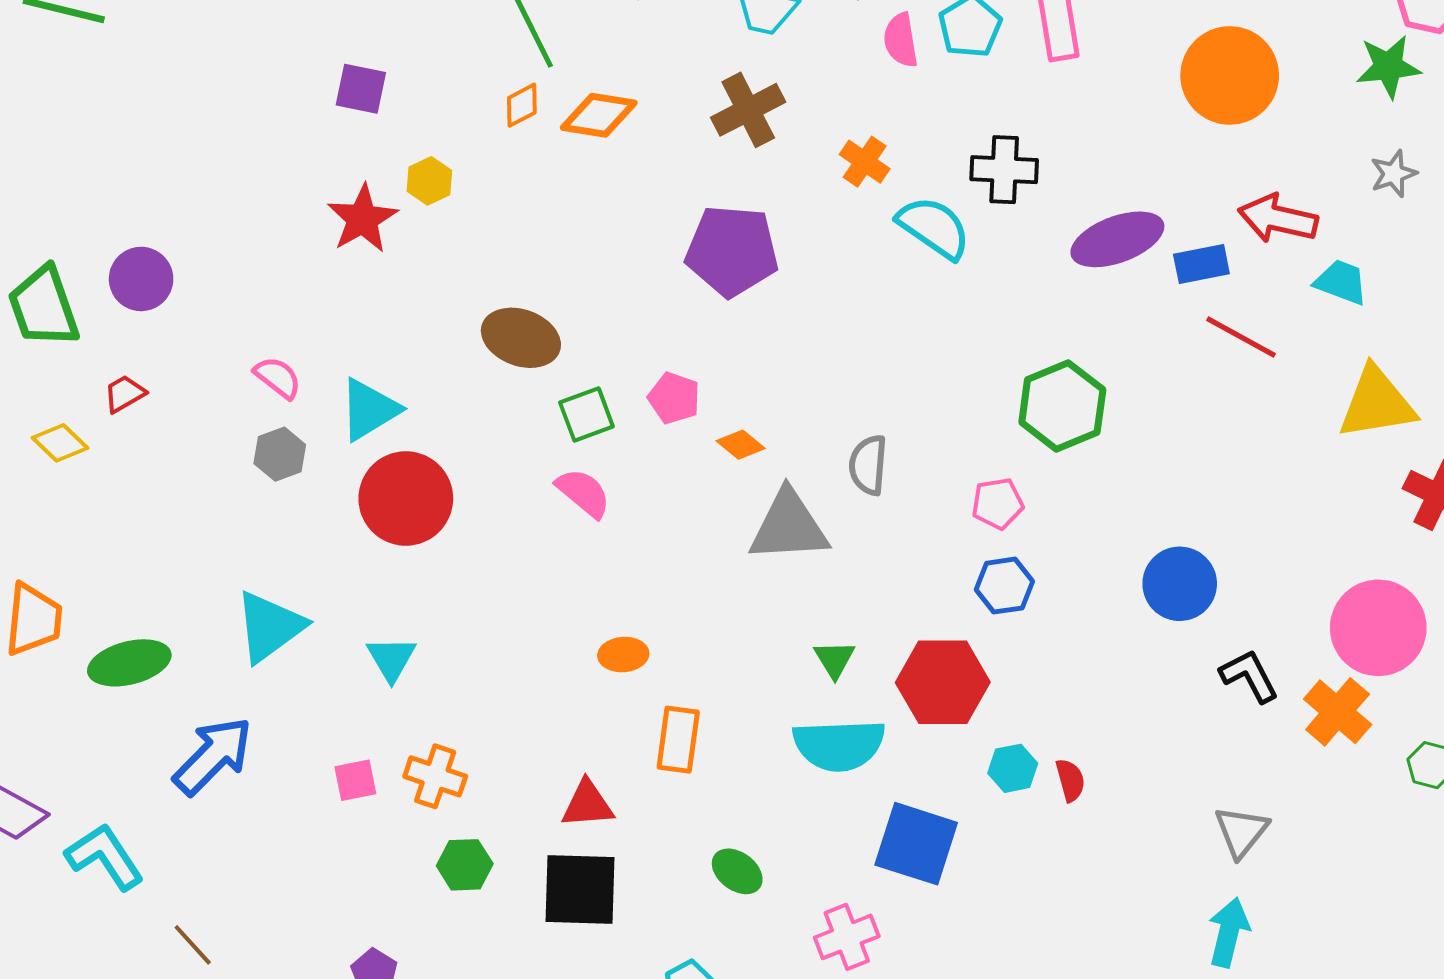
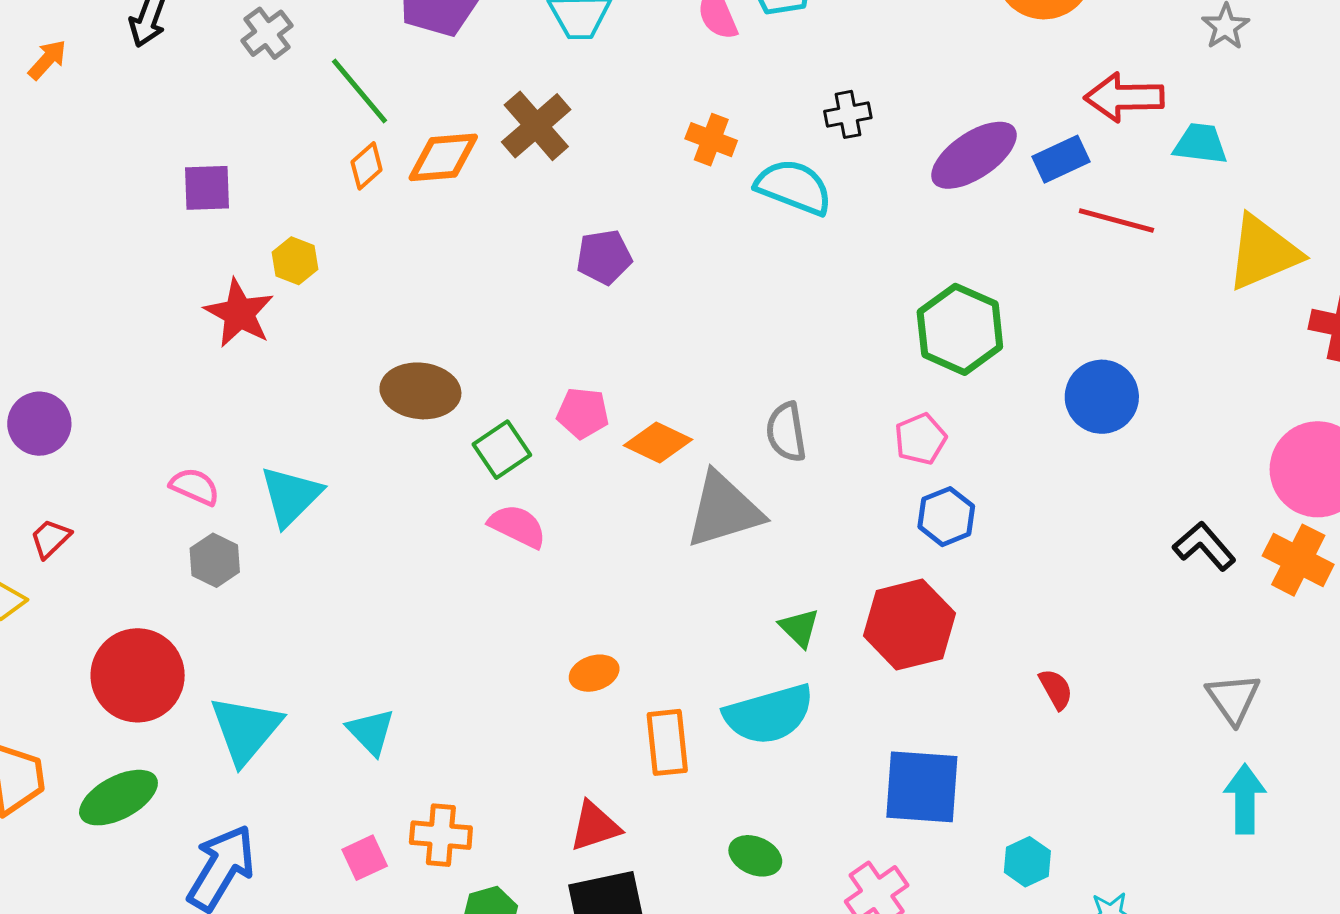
brown cross: (748, 110) -> (536, 126), moved
black cross: (1004, 170) -> (848, 114), size x0.7
purple pentagon: (732, 251) -> (604, 257), size x0.6
orange diamond: (741, 445) -> (658, 442), size x1.4
red circle: (406, 498) -> (138, 675), moved
blue circle: (1180, 584) -> (1102, 397), moved
cyan semicircle: (839, 745) -> (769, 714), moved
cyan hexagon: (1013, 768) -> (1027, 862), moved

